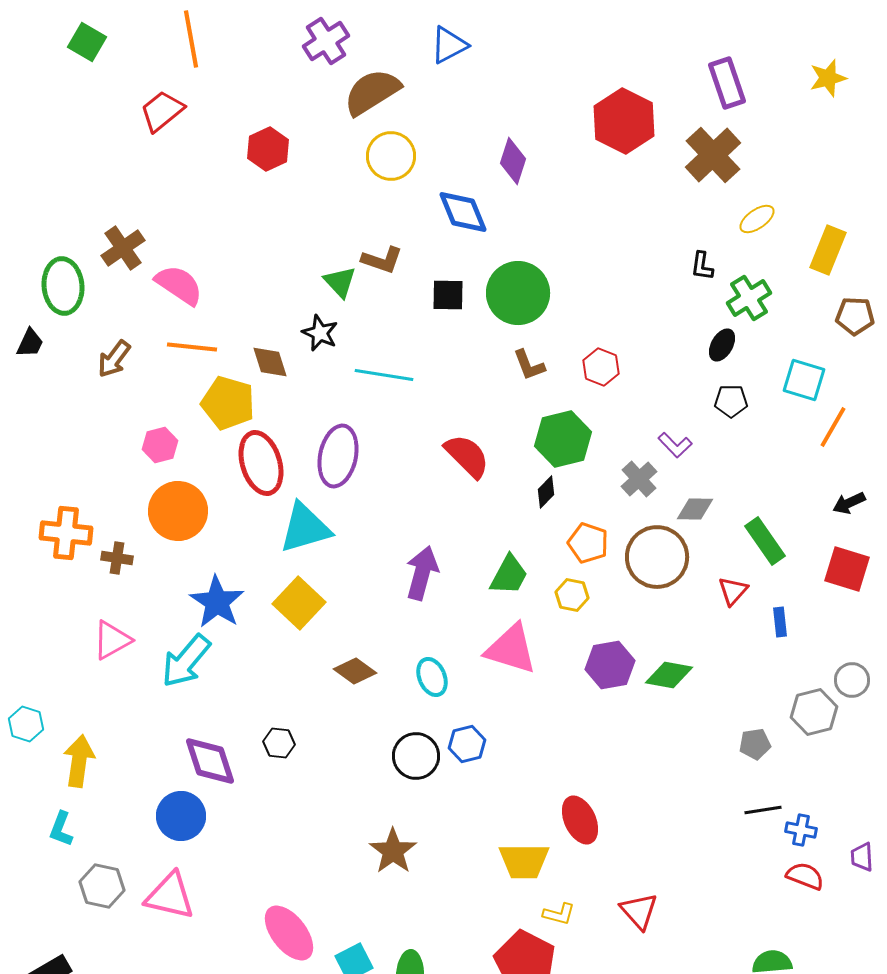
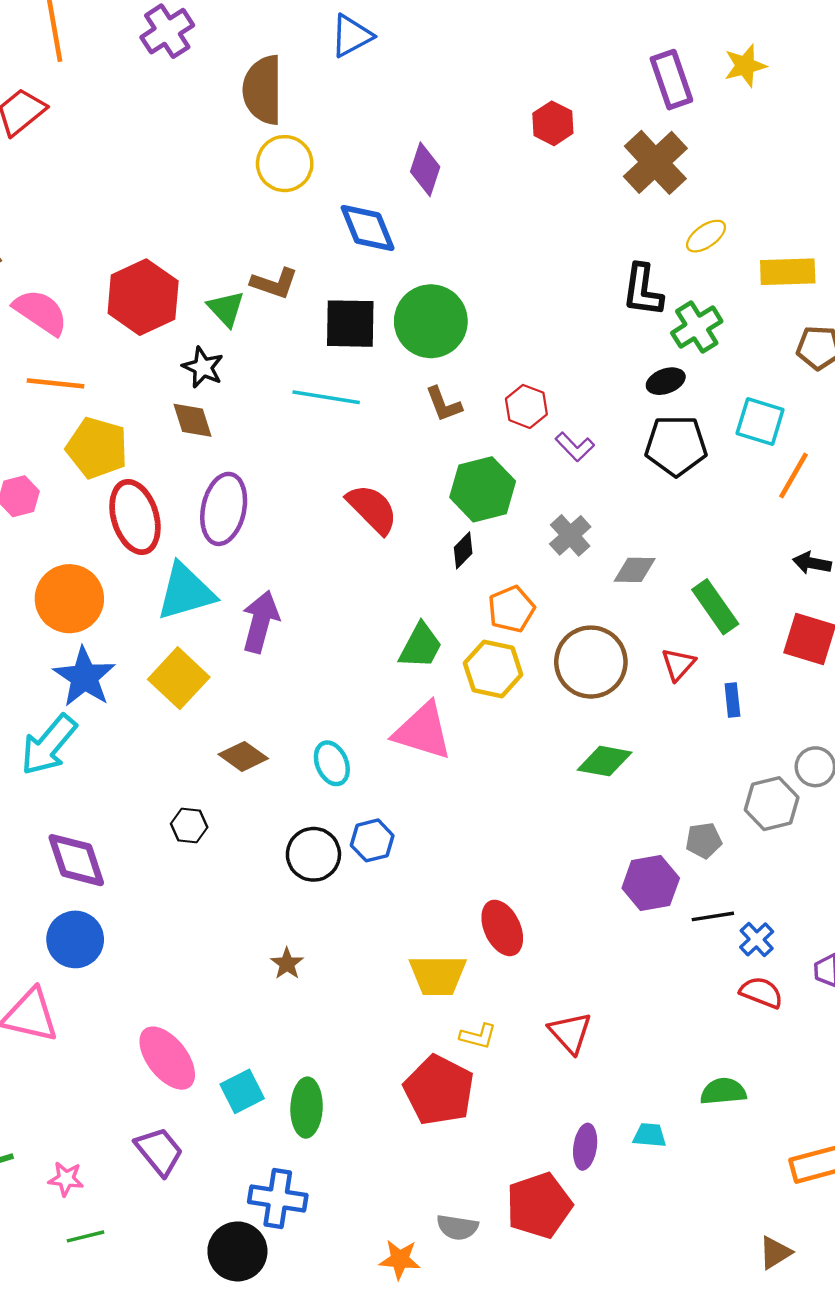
purple cross: (326, 41) -> (167, 31), moved
yellow star: (828, 78) -> (745, 66), moved
brown semicircle: (372, 92) -> (263, 90), turned -58
red hexagon: (624, 121) -> (553, 123), size x0.6
red hexagon: (268, 149) -> (143, 297), moved, size x1.5
yellow rectangle: (828, 250) -> (788, 272), turned 66
black L-shape: (702, 266) -> (643, 290), size x1.6
black square: (448, 295) -> (350, 324), size x1.4
black ellipse: (722, 345) -> (666, 381), turned 40
brown diamond: (270, 362) -> (193, 420), moved
cyan line: (384, 375) -> (326, 397), moved
black pentagon: (731, 401) -> (676, 446), size x1.6
purple L-shape: (675, 445) -> (575, 447), moved
black arrow: (849, 503) -> (812, 563), turned 36
orange circle: (178, 511) -> (69, 599), moved
orange pentagon: (588, 543) -> (511, 609), turned 30
brown circle: (657, 557) -> (591, 662), moved
purple arrow: (422, 573) -> (260, 622), moved
yellow hexagon: (572, 595) -> (493, 669), size x1.5
purple hexagon: (610, 665) -> (651, 883), moved
black hexagon: (279, 743) -> (189, 825), moved
blue circle: (181, 816) -> (75, 939), moved
blue cross: (801, 830) -> (757, 939), turned 36
brown star: (393, 851) -> (287, 964), size x0.6

